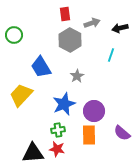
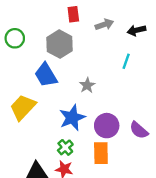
gray hexagon: (70, 40) -> (60, 44), moved
green cross: (58, 130) -> (65, 147), turned -32
purple semicircle: (122, 133) -> (139, 130), moved

